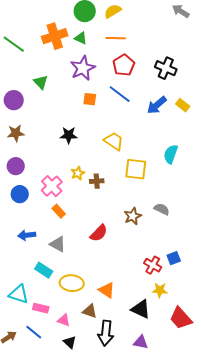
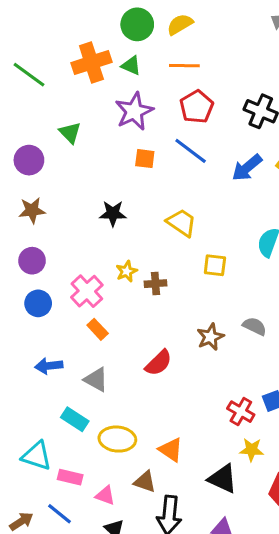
yellow square: (136, 169) -> (215, 265), size x0.7

